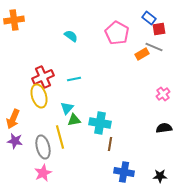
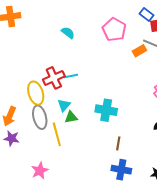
red cross: (43, 77) -> (54, 78), moved
cyan cross: (100, 123) -> (106, 110), moved
brown line: (110, 144) -> (118, 143), moved
gray ellipse: (43, 147) -> (40, 117), moved

